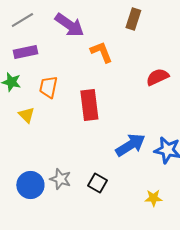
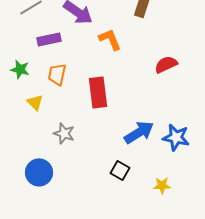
purple rectangle: (25, 52) -> (49, 39), moved
gray star: (60, 179) -> (64, 133), moved
black square: (97, 183) -> (120, 170), moved

